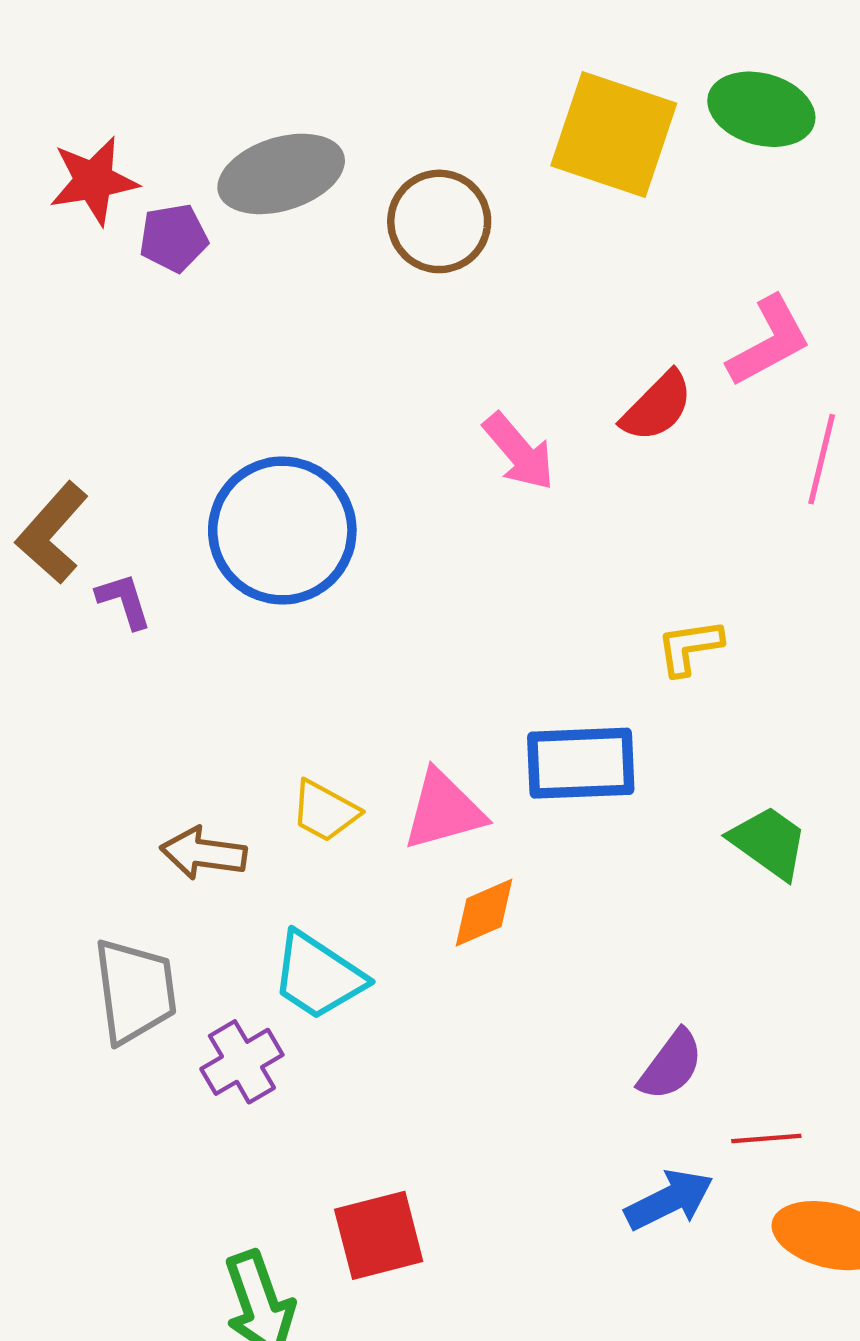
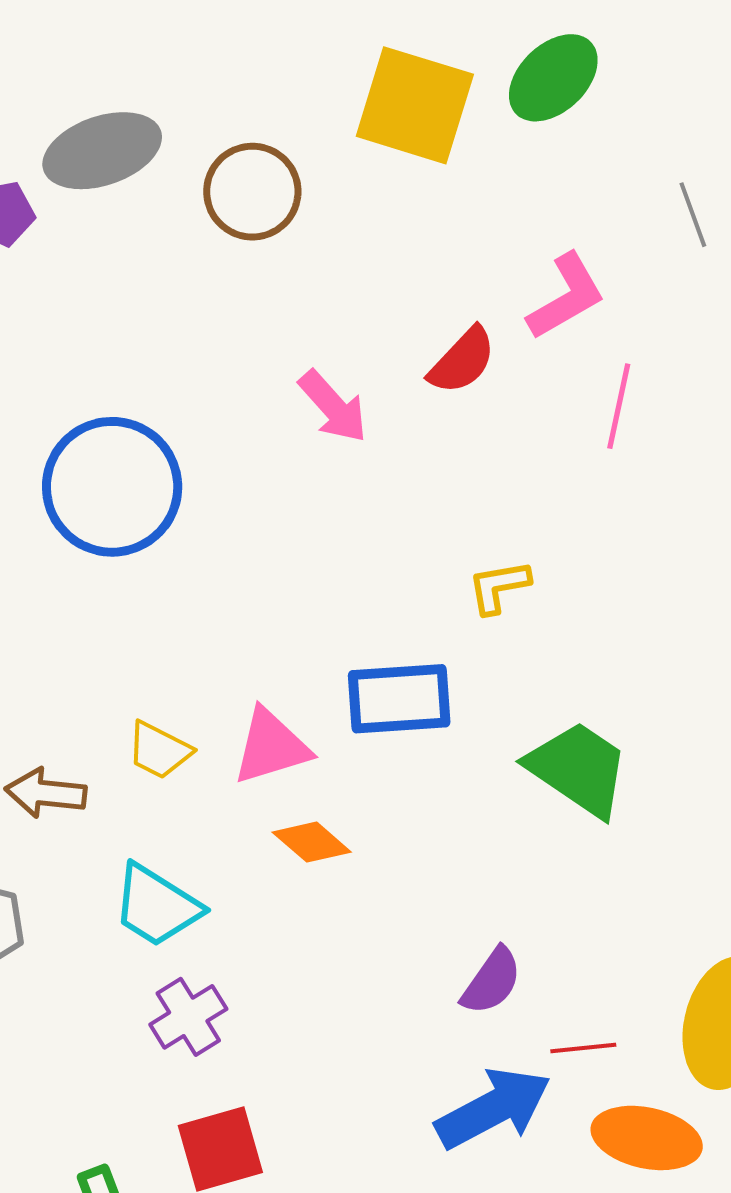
green ellipse: (761, 109) -> (553, 78), turned -58
green trapezoid: (769, 842) -> (578, 769), size x1.4
orange diamond: (484, 913) -> (312, 842), turned 66
purple cross: (242, 1062) -> (188, 1017), moved
blue arrow: (669, 1200) -> (493, 1108), size x1.4

